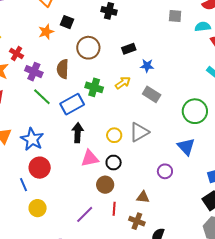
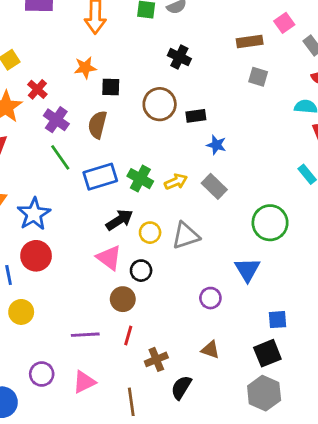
gray square: (175, 16) -> (258, 77), moved
black square: (67, 22) -> (111, 87), moved, turned -32
brown circle: (88, 48) -> (160, 104), moved
yellow arrow: (123, 83) -> (176, 182), moved
green cross: (94, 87) -> (140, 179), moved
black arrow: (78, 133) -> (120, 220), moved, turned 42
pink triangle: (90, 158) -> (109, 258), turned 36
brown triangle: (143, 197) -> (210, 350), moved
purple line: (85, 214) -> (85, 335), turned 30
brown cross: (137, 221) -> (156, 359), turned 35

